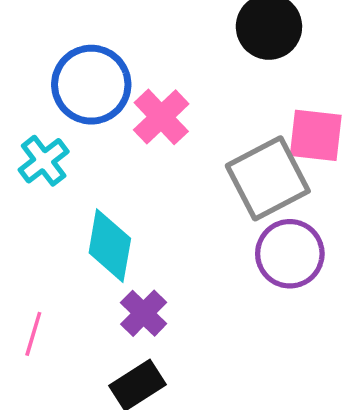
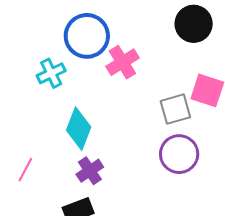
gray square: (268, 178) -> (175, 109), size x0.7

